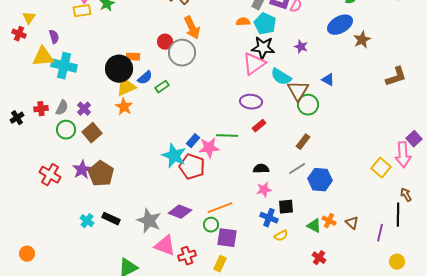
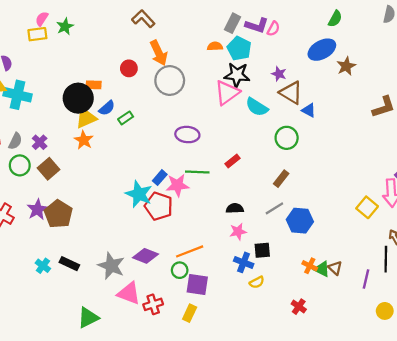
gray circle: (182, 53) -> (170, 80), moved
brown triangle: (298, 91) -> (291, 93), moved, turned -30
purple ellipse: (251, 102) -> (187, 135), moved
green triangle: (314, 226) -> (322, 269), moved

